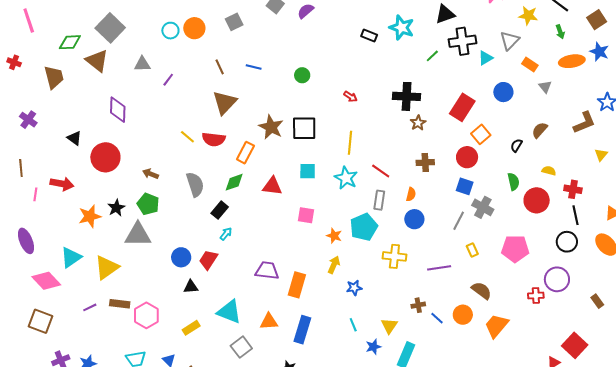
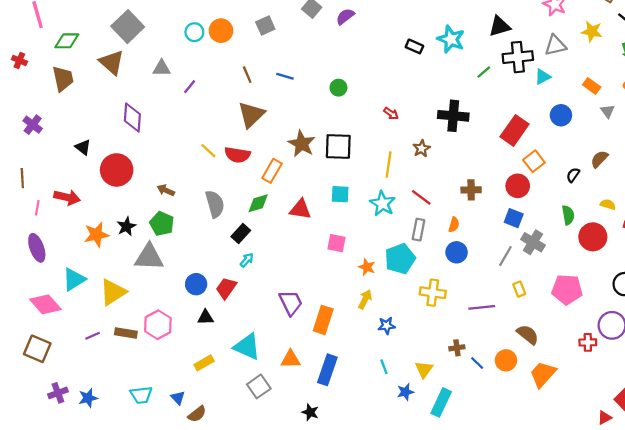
gray triangle: (510, 41) -> (555, 45), moved, turned 30
green diamond: (70, 42) -> (67, 41), moved
brown star: (418, 123) -> (422, 149), moved
purple ellipse: (26, 241) -> (37, 248), moved
purple trapezoid: (267, 271) -> (291, 303), turned 55
pink hexagon: (146, 315) -> (158, 325), moved

